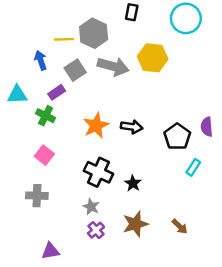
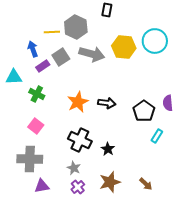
cyan circle: (186, 18) -> (155, 41), moved
purple rectangle: (57, 92) -> (43, 66), moved
gray cross: (37, 196) -> (30, 159), size x1.4
purple triangle: (50, 251) -> (42, 186), moved

